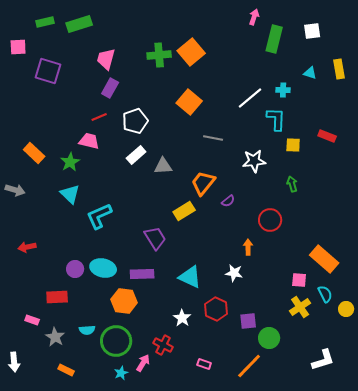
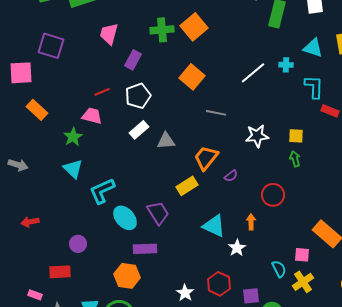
pink square: (18, 47) -> (21, 73), moved, size x1.4
cyan triangle: (310, 73) -> (313, 48), size x1.5
purple rectangle: (110, 88) -> (133, 60), moved
cyan L-shape: (276, 119) -> (314, 87), moved
yellow square: (293, 145) -> (296, 136), moved
orange rectangle: (34, 153) -> (37, 110), moved
cyan ellipse: (103, 268) -> (125, 218), moved, turned 35
white star: (234, 273) -> (237, 248), turned 30
cyan triangle: (190, 277) -> (214, 226), moved
cyan semicircle: (325, 294) -> (279, 269), moved

